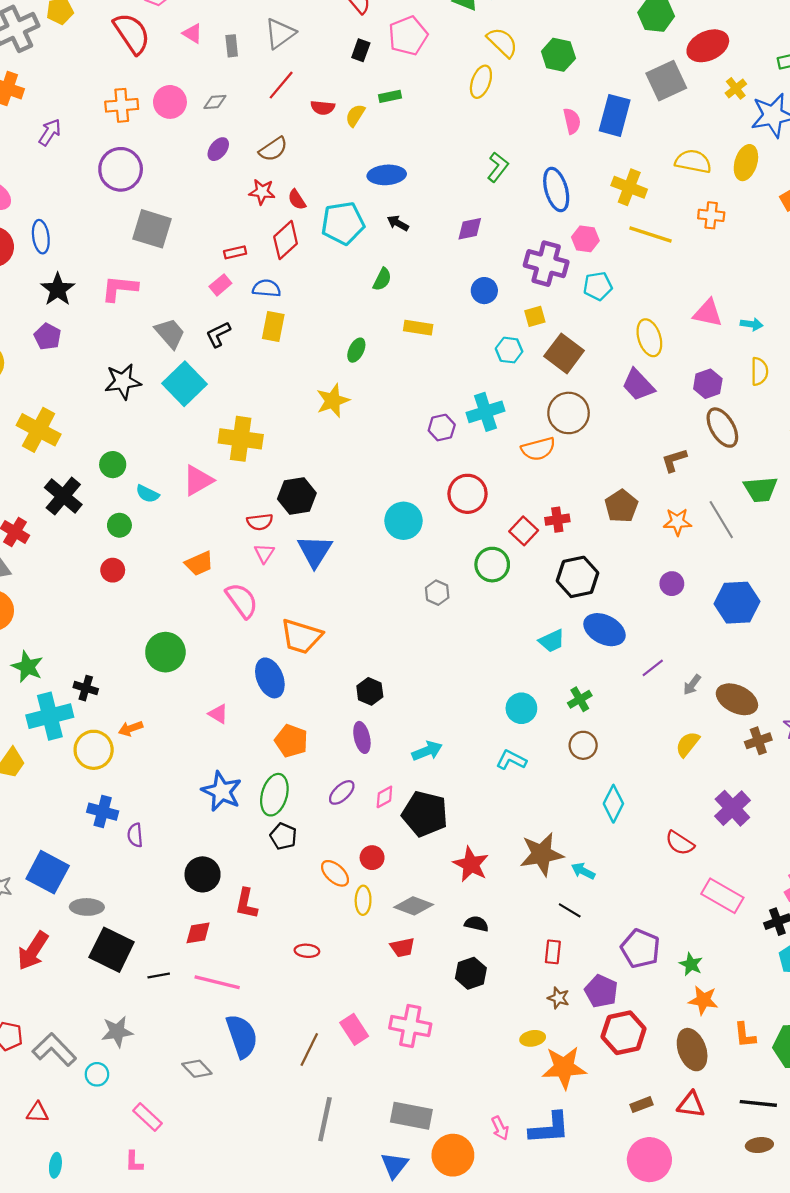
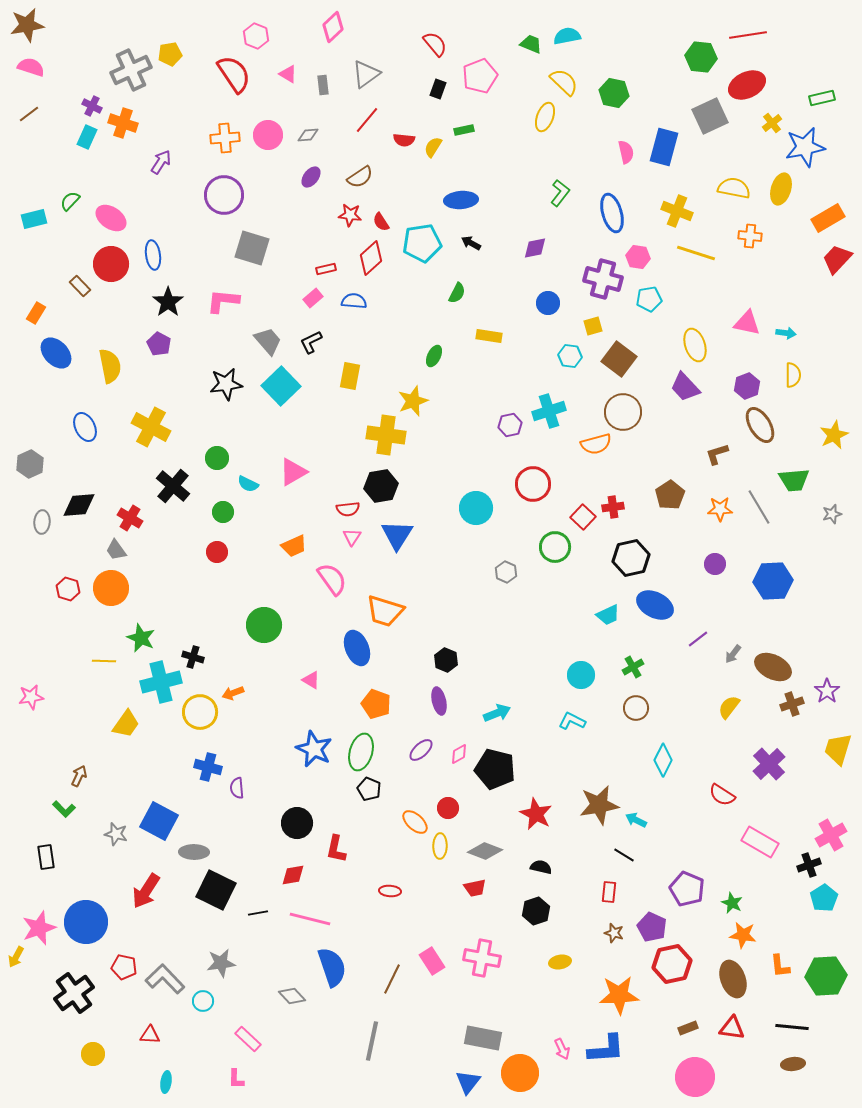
yellow rectangle: (273, 327) -> (350, 376), moved
yellow cross: (241, 439) -> (386, 435), moved
yellow ellipse: (533, 1038) -> (560, 962), moved
gray line: (325, 1119) -> (372, 1041), moved

